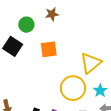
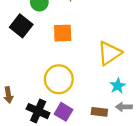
yellow circle: (73, 88) -> (59, 79), moved

